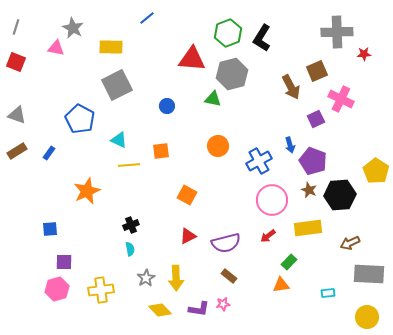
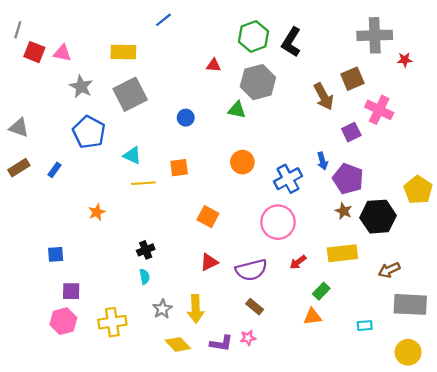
gray star: (73, 28) -> (81, 86), moved
red triangle: (192, 59) -> (213, 65), size x0.5
red square: (16, 62) -> (34, 52), moved
orange star: (87, 191) -> (97, 212), size x0.6
pink circle: (272, 200) -> (278, 222), moved

